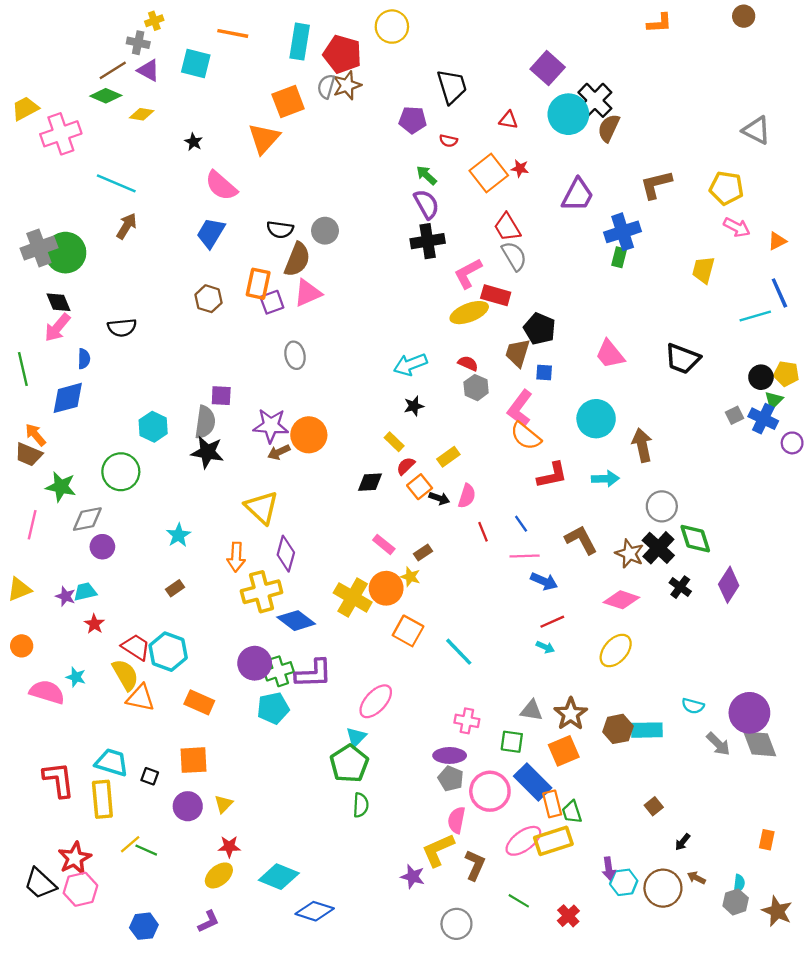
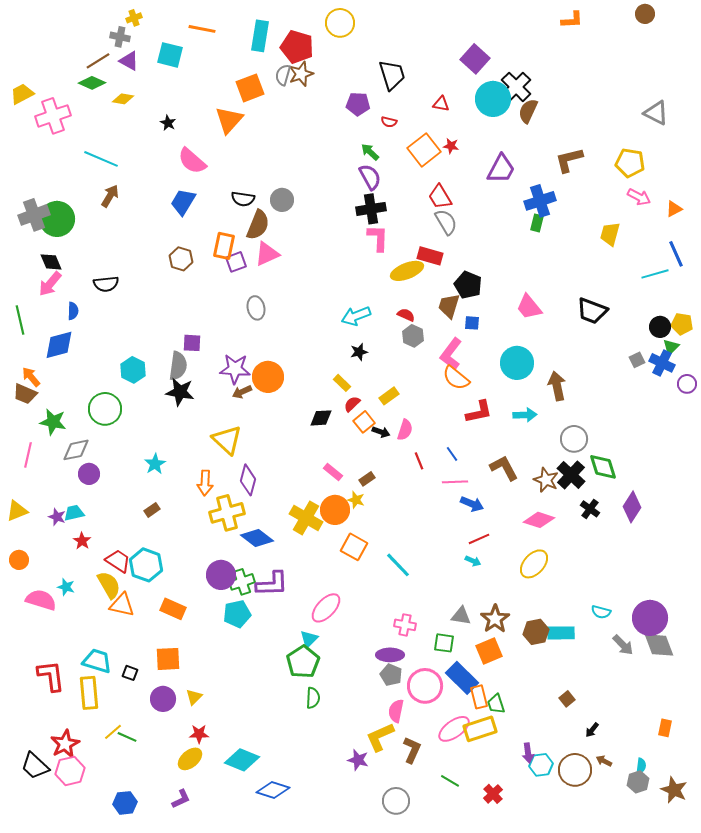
pink L-shape: (468, 273) -> (378, 238), moved, turned 120

